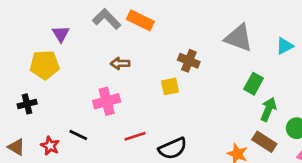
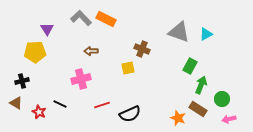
cyan triangle: (285, 46) -> (206, 34), moved
brown triangle: (16, 147) -> (16, 103), moved

